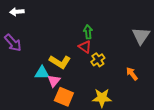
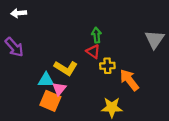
yellow cross: (98, 60) -> (107, 66), turned 32
orange arrow: (132, 74) -> (129, 80), moved, size x1.5
orange square: (64, 97) -> (50, 101), moved

